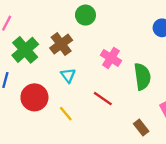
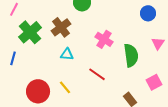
cyan triangle: (68, 75) -> (67, 54), turned -48
red circle: (34, 97) -> (38, 91), moved

